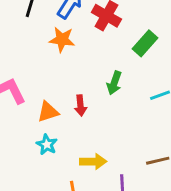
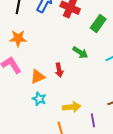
orange star: (62, 39) -> (18, 38), moved
green arrow: (114, 83) -> (80, 52), turned -70

